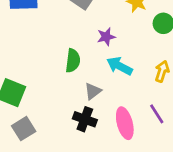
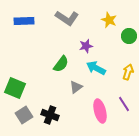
green semicircle: (73, 61) -> (61, 64), turned 30
black cross: (85, 119) -> (50, 115), moved

